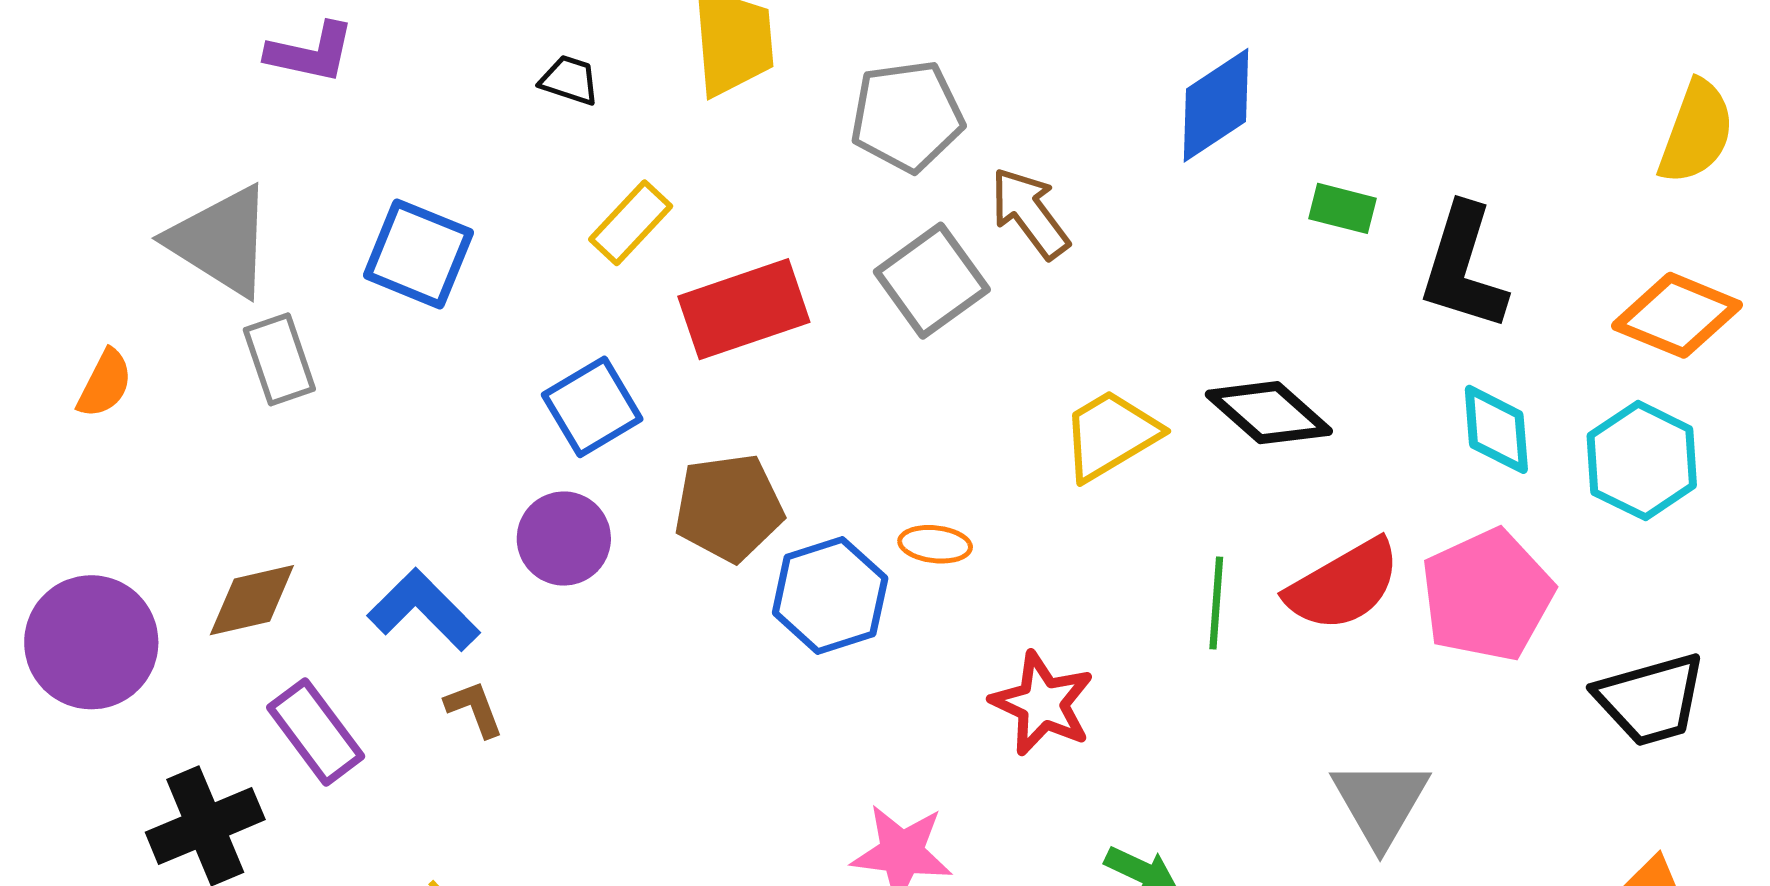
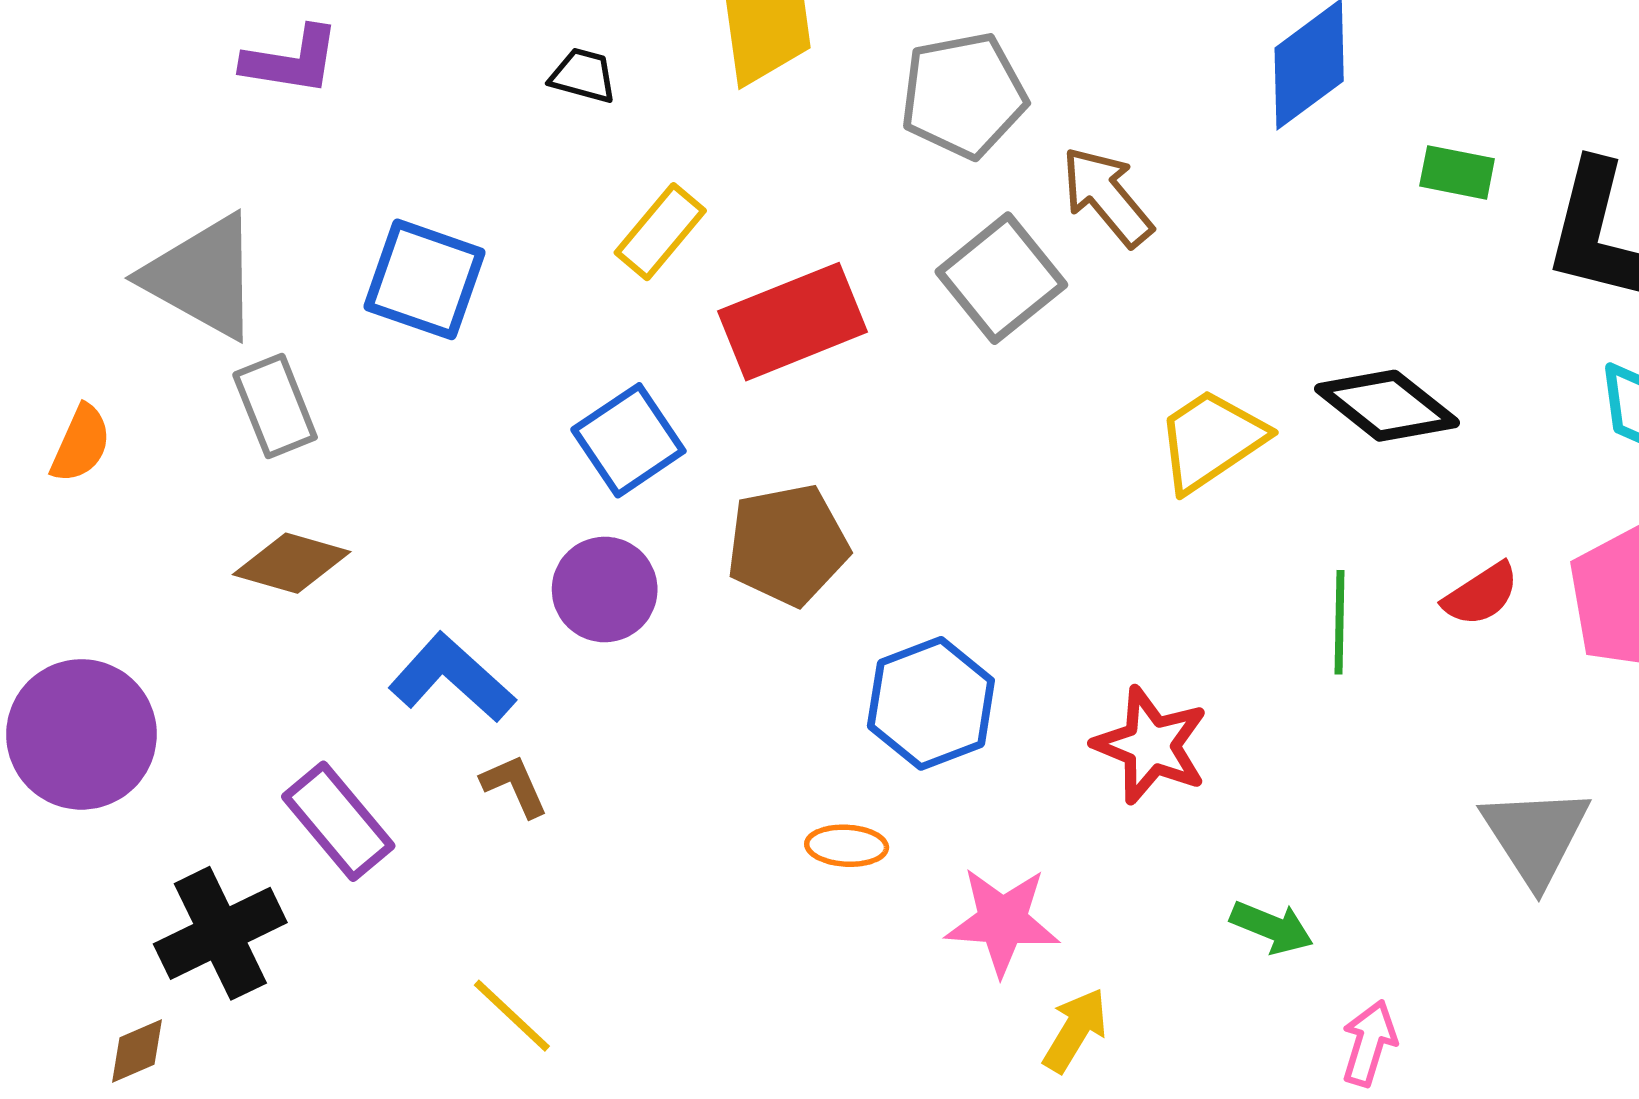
orange ellipse: (935, 544) -> (847, 846), moved
red semicircle: (1343, 585) -> (1481, 594), size x0.6
blue hexagon: (830, 595) -> (931, 703), moved
brown diamond: (252, 600) -> (292, 563), moved, turned 32

